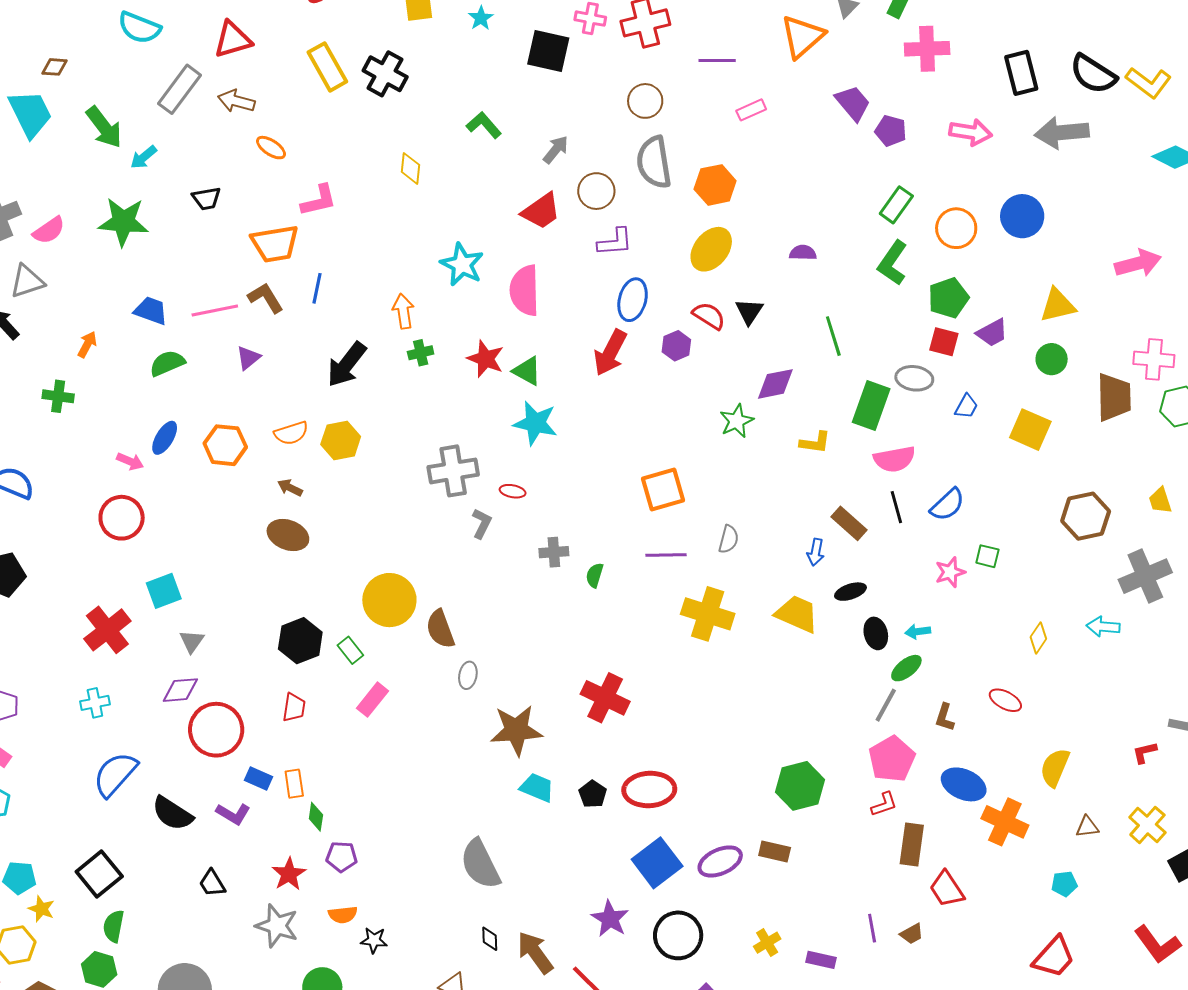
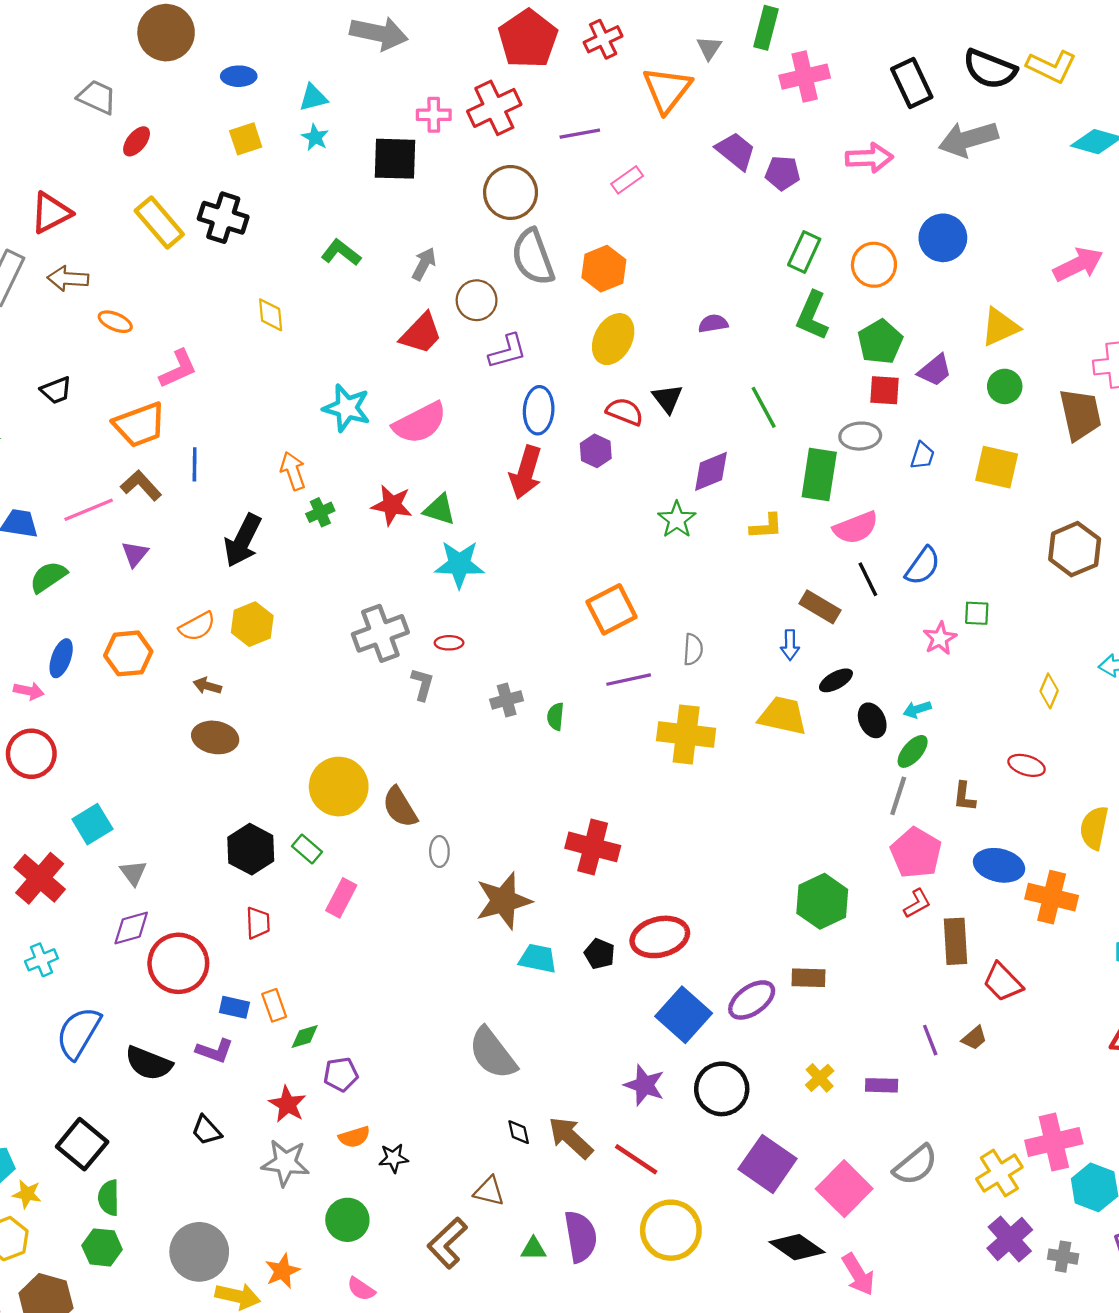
brown circle: (645, 101) -> (511, 192), size x1.4
pink semicircle: (525, 290) -> (420, 423), turned -105
green diamond: (316, 817) -> (305, 1037), turned 76

